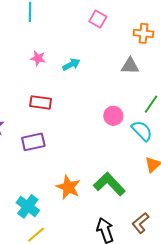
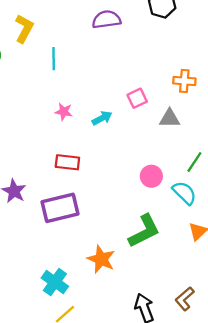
pink square: (98, 19) -> (137, 98), moved, turned 36
purple rectangle: (33, 142) -> (60, 208), size x1.4
green L-shape: (109, 184) -> (144, 231), moved, turned 108

